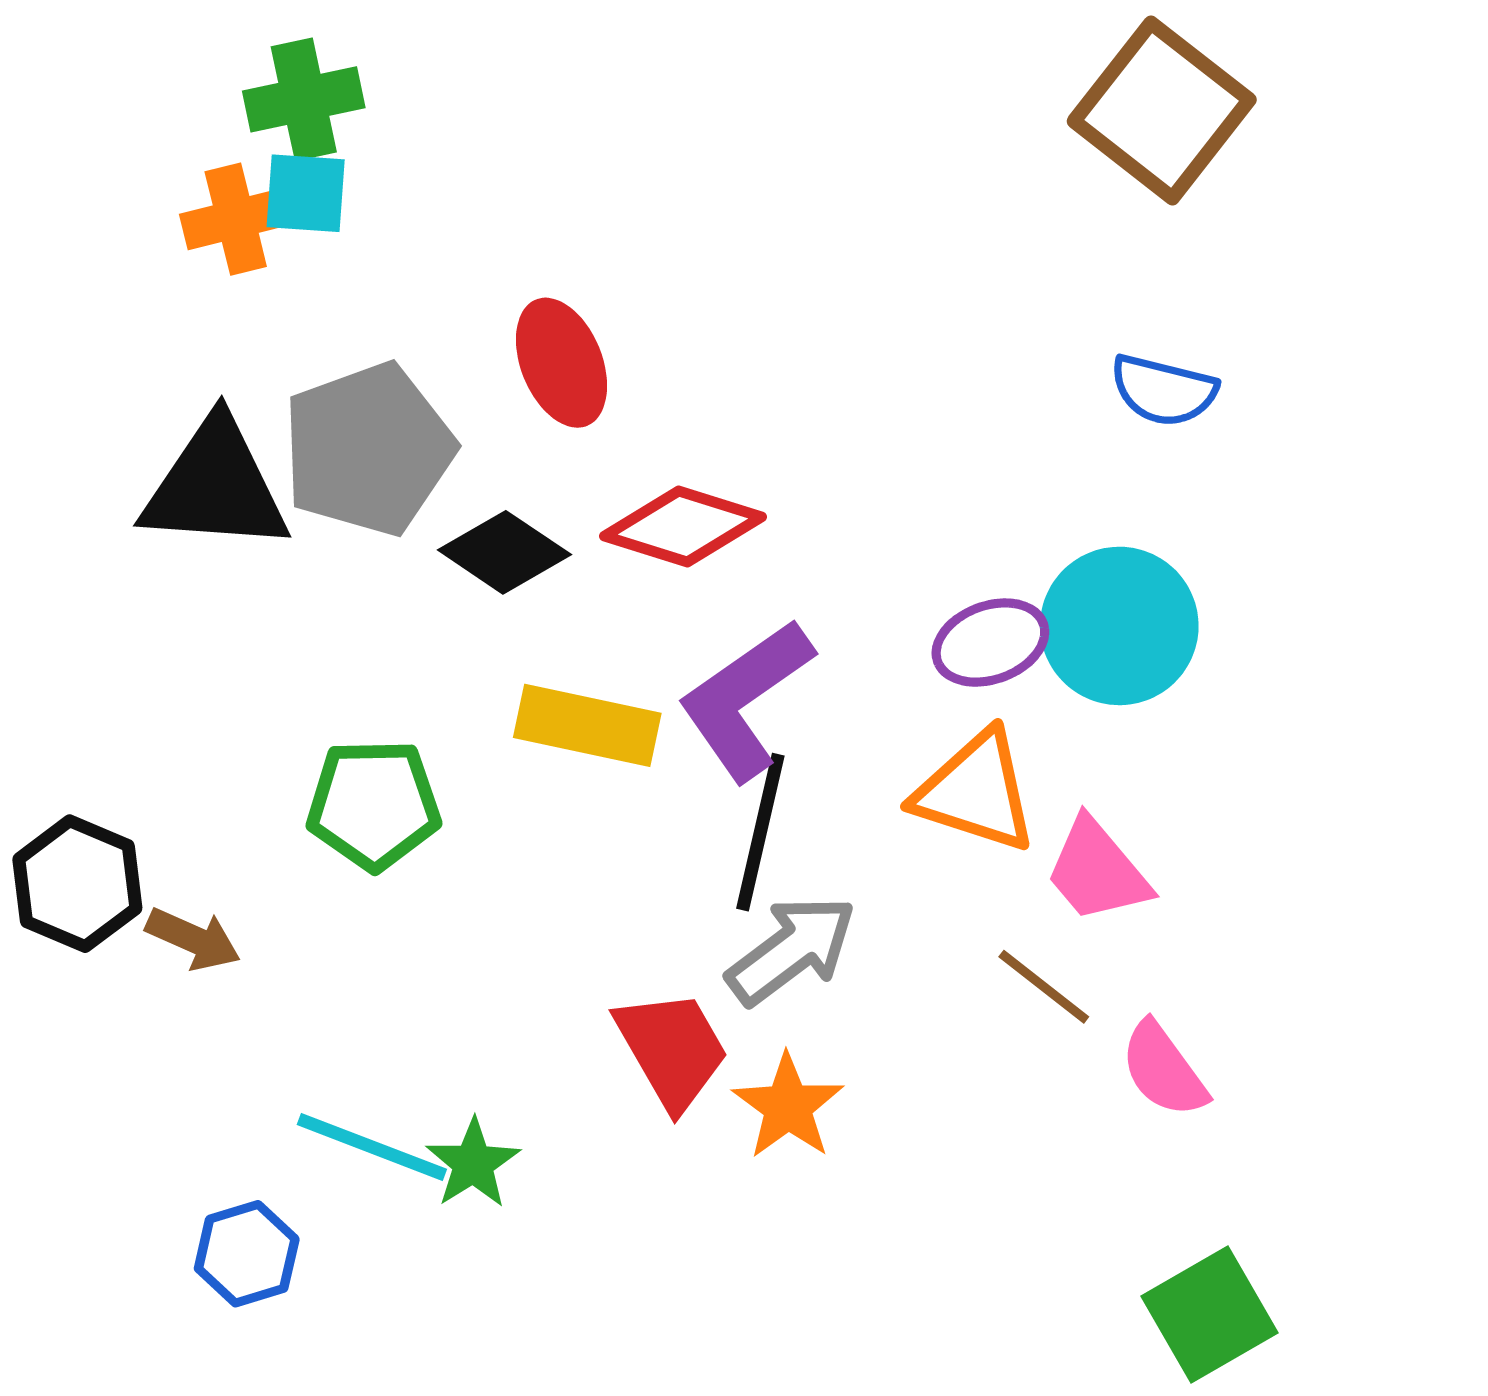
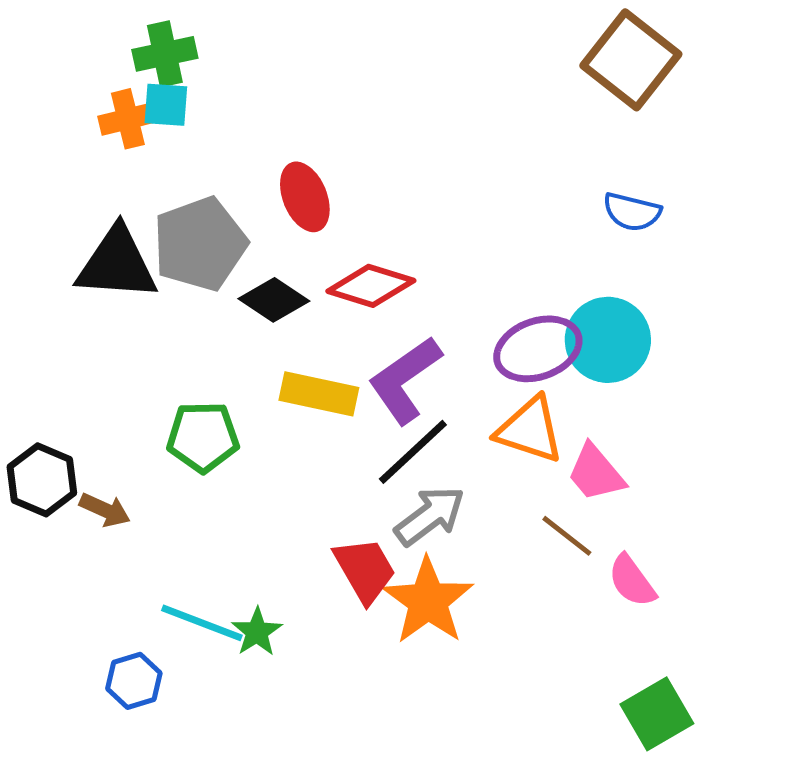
purple ellipse: (990, 643) -> (538, 349), size x1.4
black line: (760, 832) -> (413, 452), turned 34
orange star: (788, 1106) -> (428, 601), size x1.5

